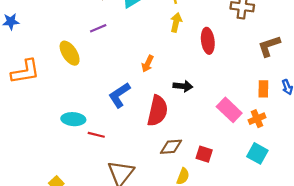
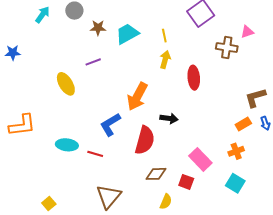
brown L-shape: (269, 46) -> (255, 98), moved
orange arrow: (148, 64) -> (137, 96), size x1.8
orange L-shape: (25, 72) -> (22, 125), moved
orange rectangle: (263, 89) -> (243, 124), turned 56
pink rectangle: (229, 110) -> (200, 159), moved
red line: (96, 135) -> (95, 154), moved

